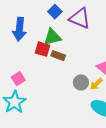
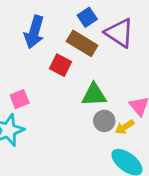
green triangle: (52, 37) -> (94, 95), moved
brown rectangle: (58, 56) -> (82, 43), moved, size x1.5

